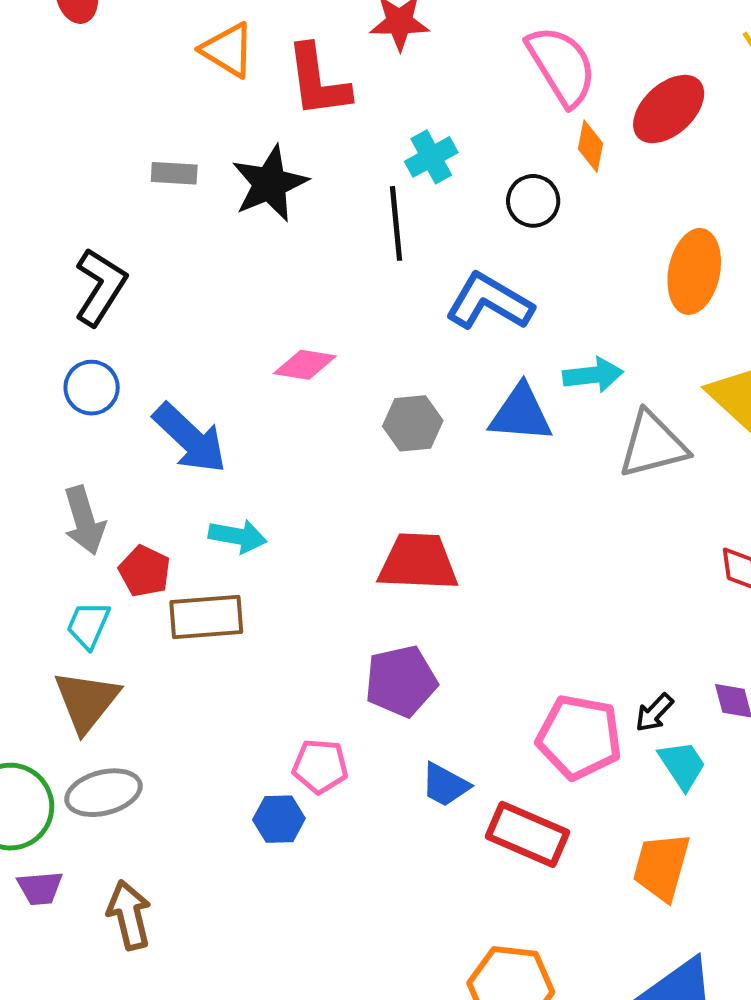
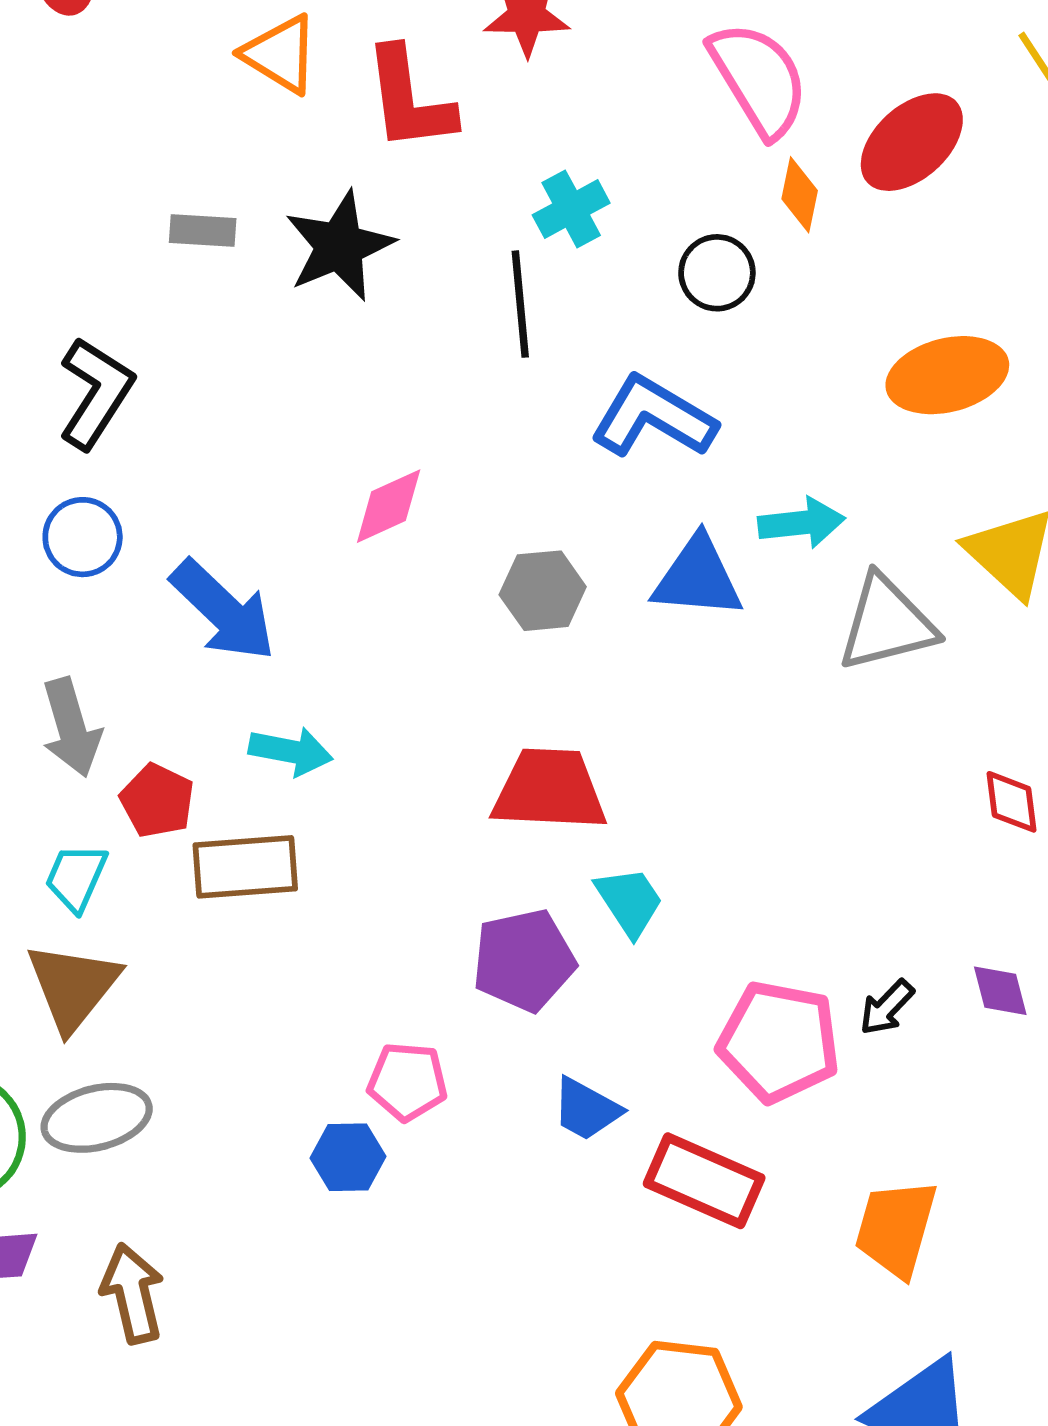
orange ellipse: (694, 271) -> (947, 375), turned 64
pink diamond: (305, 365) -> (389, 506), turned -34
cyan trapezoid: (682, 765) -> (629, 901), moved

